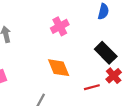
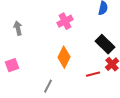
orange diamond: (59, 68) -> (64, 57), turned 50

